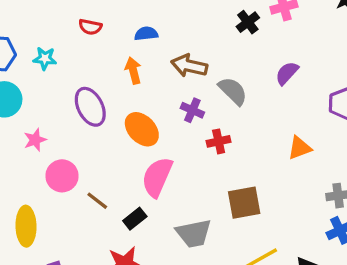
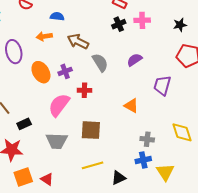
orange arrow: (133, 71) -> (44, 36), turned -98
purple cross: (192, 110) -> (65, 71), moved, turned 32
orange triangle: (299, 148) -> (131, 106), turned 35
pink semicircle: (157, 177) -> (59, 105), moved

